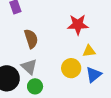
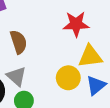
yellow triangle: (89, 51) -> (90, 56), size x1.5

